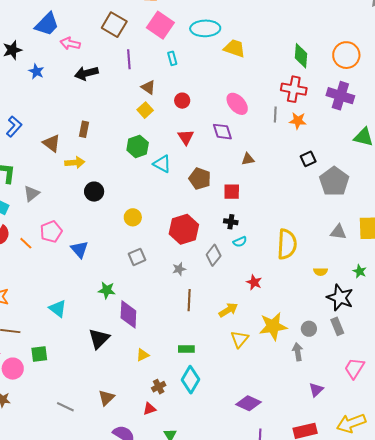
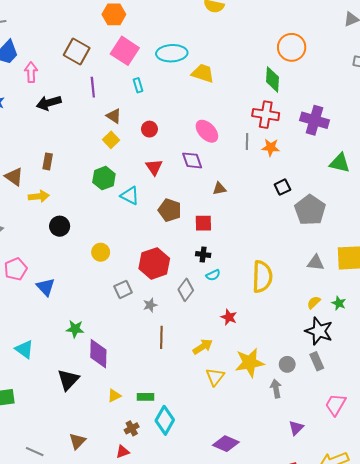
pink arrow: (70, 44) -> (31, 72), turned 78
orange circle: (346, 55) -> (292, 47), moved
gray square: (137, 257) -> (123, 289), moved
yellow semicircle: (320, 272) -> (314, 302), moved, turned 136
green rectangle: (186, 349) -> (145, 397), moved

